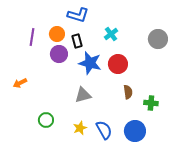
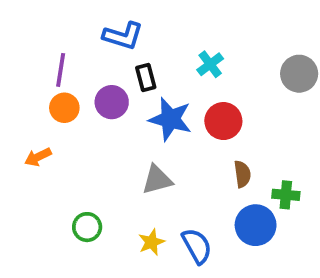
blue L-shape: (78, 15) -> (123, 36), moved
orange circle: (57, 34) -> (64, 108), moved
blue circle: (135, 131) -> (256, 225), moved

